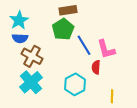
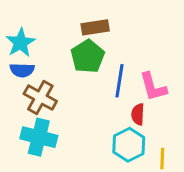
blue line: (84, 45) -> (120, 81), turned 40
cyan cross: (31, 82) -> (39, 137), turned -35
cyan hexagon: (75, 84) -> (129, 145), moved

